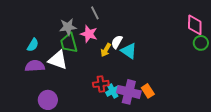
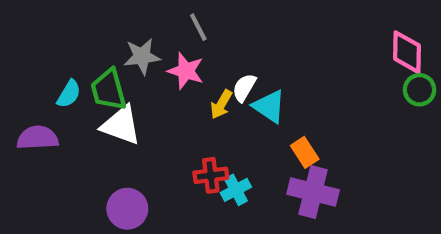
green trapezoid: (69, 43) -> (109, 90), moved
purple semicircle: (35, 66) -> (38, 138), moved
orange rectangle: (148, 91) -> (305, 152), moved
purple cross: (129, 92) -> (313, 192), moved
purple circle: (48, 100) -> (127, 209), moved

